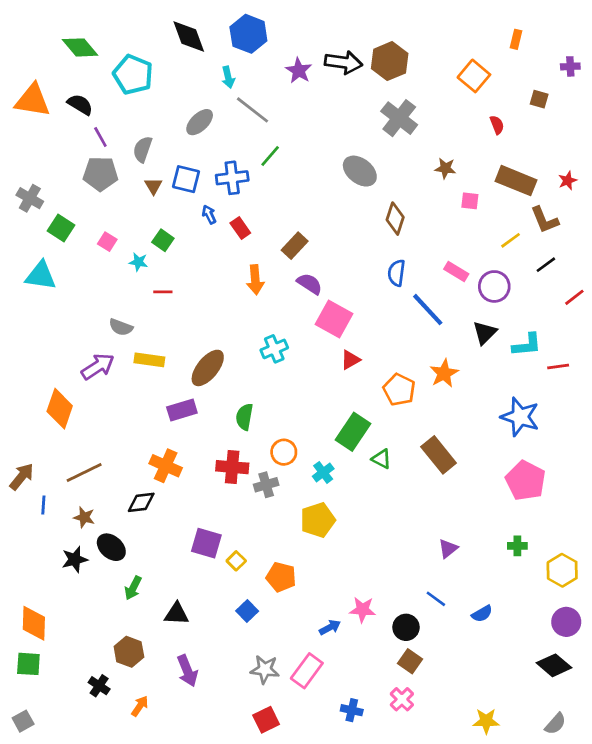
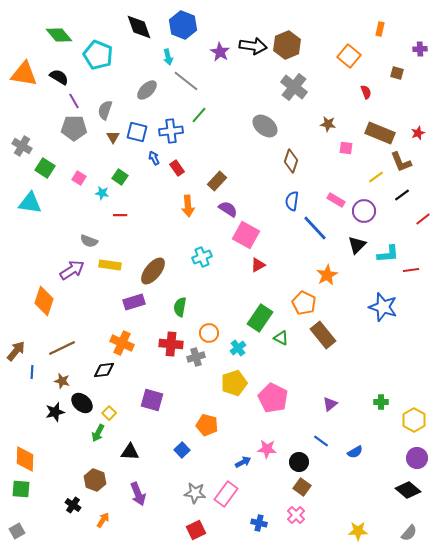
orange pentagon: (399, 390) -> (304, 303), moved
pink pentagon: (526, 481) -> (273, 398), moved
yellow square: (236, 561) -> (109, 413), moved

